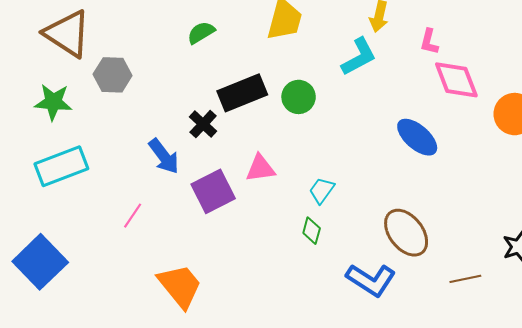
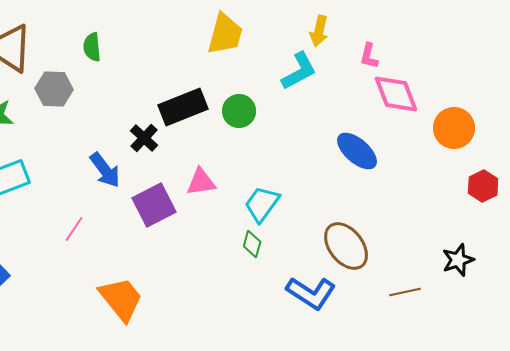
green semicircle: (201, 33) -> (92, 47), moved, turned -64
cyan trapezoid: (322, 190) -> (262, 204), size x1.4

